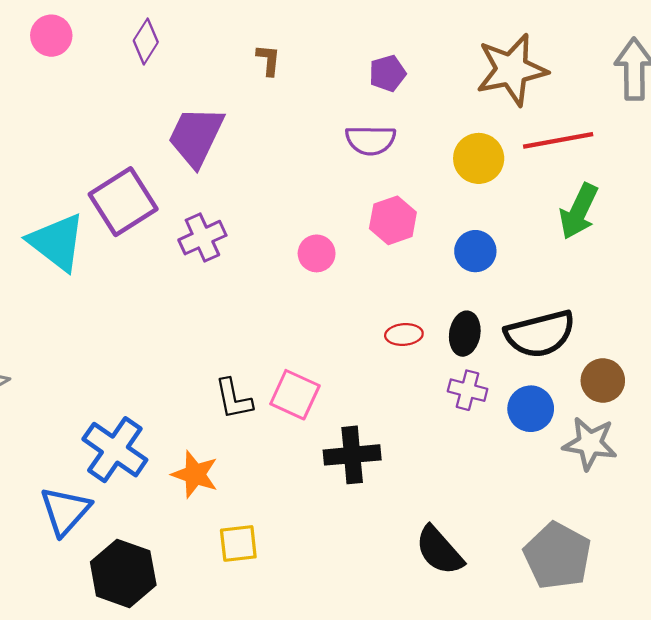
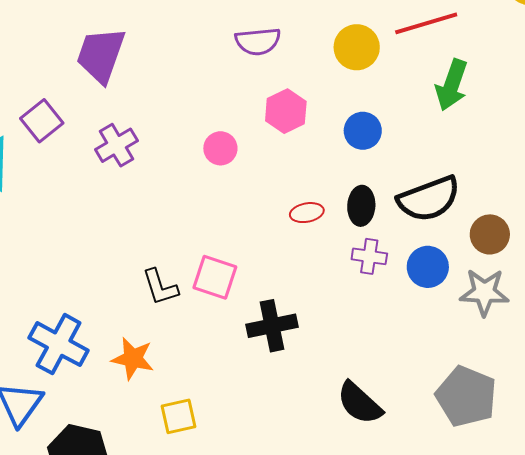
purple square: (123, 202) -> (42, 121), size x0.7

